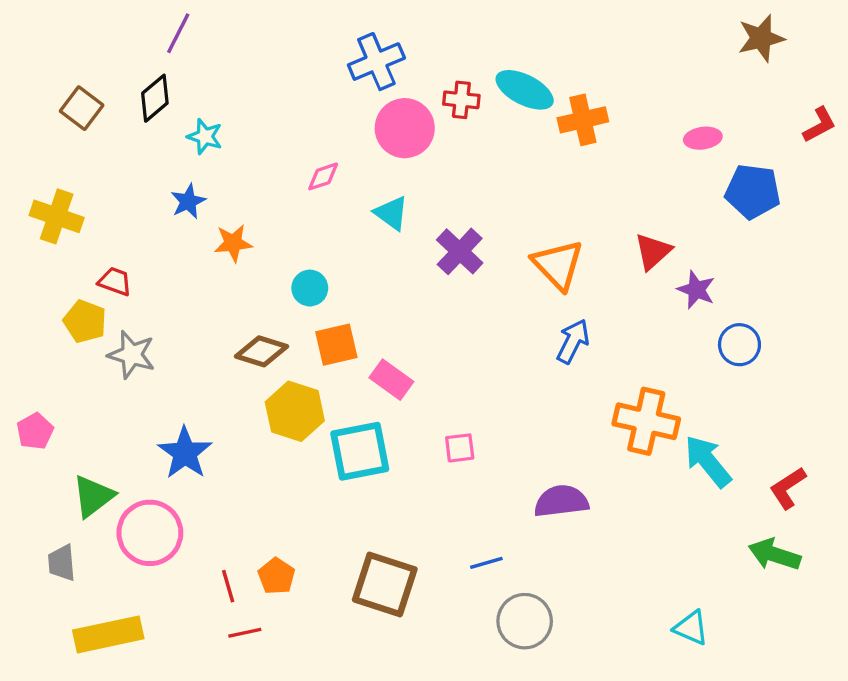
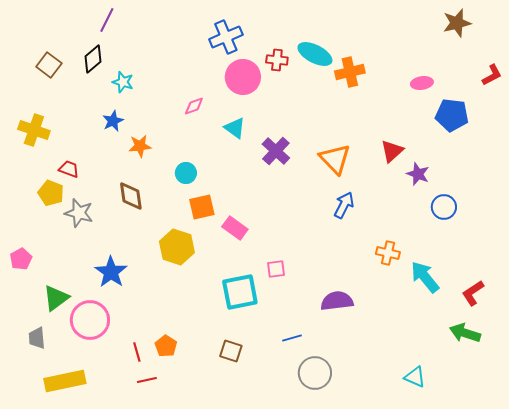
brown diamond: (261, 351) -> (131, 196), moved, turned 64
orange cross: (646, 421) -> (388, 253), size x0.6
cyan square: (360, 451) -> (240, 292), moved
brown square: (385, 584) -> (231, 351), size x0.6

